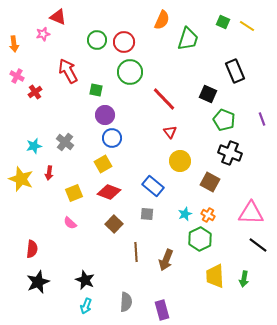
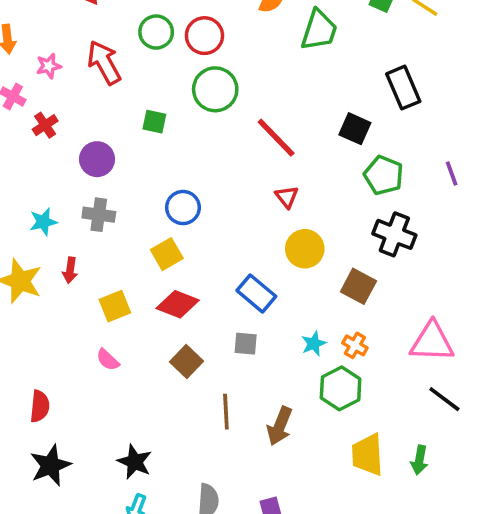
pink star: (43, 34) -> (49, 66), moved
red arrow: (68, 71) -> (104, 62), moved
purple circle: (105, 115) -> (97, 159), moved
gray cross: (65, 142) -> (99, 215), turned -30

